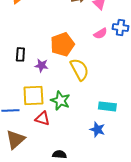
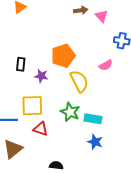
pink semicircle: (100, 33) -> (106, 65), moved
green star: (60, 100) -> (70, 112), moved
cyan rectangle: (107, 106) -> (93, 119), moved

